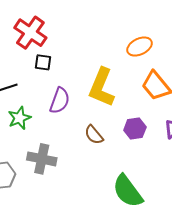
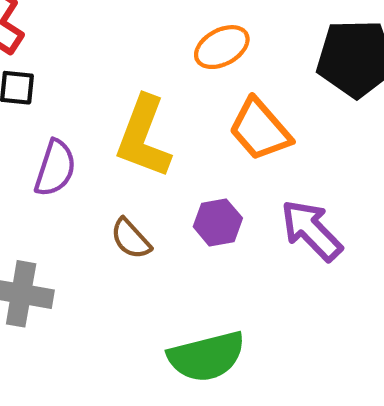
green semicircle: (128, 191) -> (207, 357), turned -66

